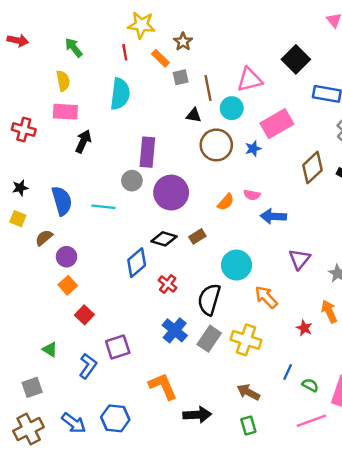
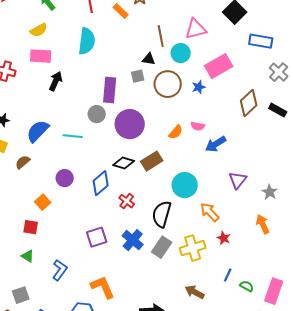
gray square: (181, 77) -> (138, 76), moved
yellow semicircle: (63, 81) -> (39, 30), turned 72
blue semicircle: (62, 201) -> (38, 131), turned -120
blue arrow: (273, 216) -> (216, 144), turned -35
brown rectangle: (197, 236) -> (152, 161), size x1.5
purple circle: (67, 257) -> (65, 178), moved
red square: (84, 315) -> (31, 227), moved, turned -35
red star: (304, 328) -> (224, 238), moved
yellow cross: (246, 340) -> (193, 248), turned -35
purple square: (118, 347) -> (97, 237), moved
orange L-shape: (163, 386) -> (103, 287), moved
gray square: (32, 387) -> (21, 295), moved

